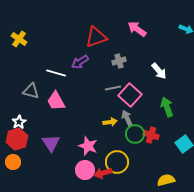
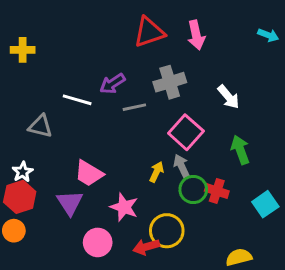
pink arrow: (137, 29) -> (196, 35), turned -138
red triangle: (96, 37) -> (149, 32), moved
yellow cross: (19, 39) -> (23, 50), turned -35
gray cross: (119, 61) -> (170, 82), size x1.5
gray line: (113, 88) -> (134, 107), moved
pink trapezoid: (56, 101) -> (89, 173), moved, turned -30
yellow arrow: (110, 122) -> (156, 172), turned -56
pink circle: (85, 170) -> (98, 242), moved

